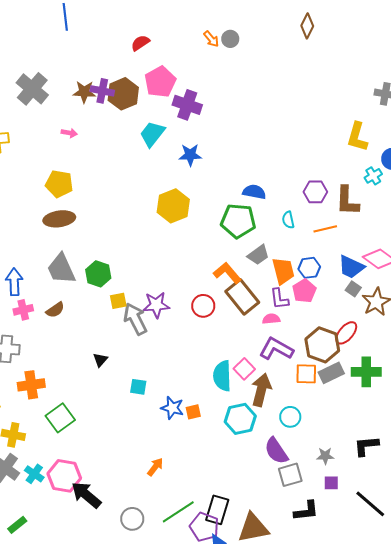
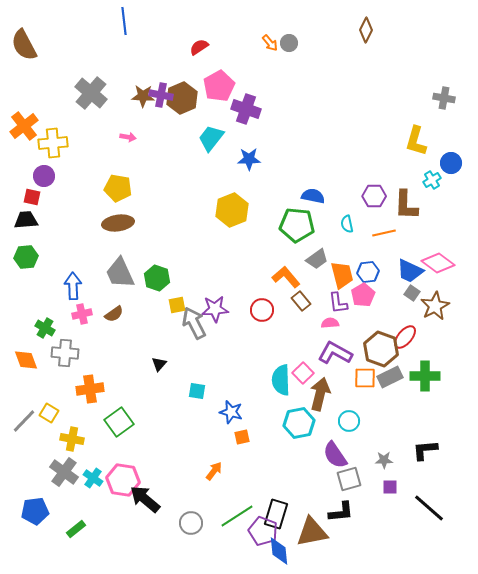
brown rectangle: (242, 297) -> (301, 301), size x0.6
orange square: (193, 412) -> (242, 437), moved
black L-shape: (306, 511) -> (341, 512), moved

